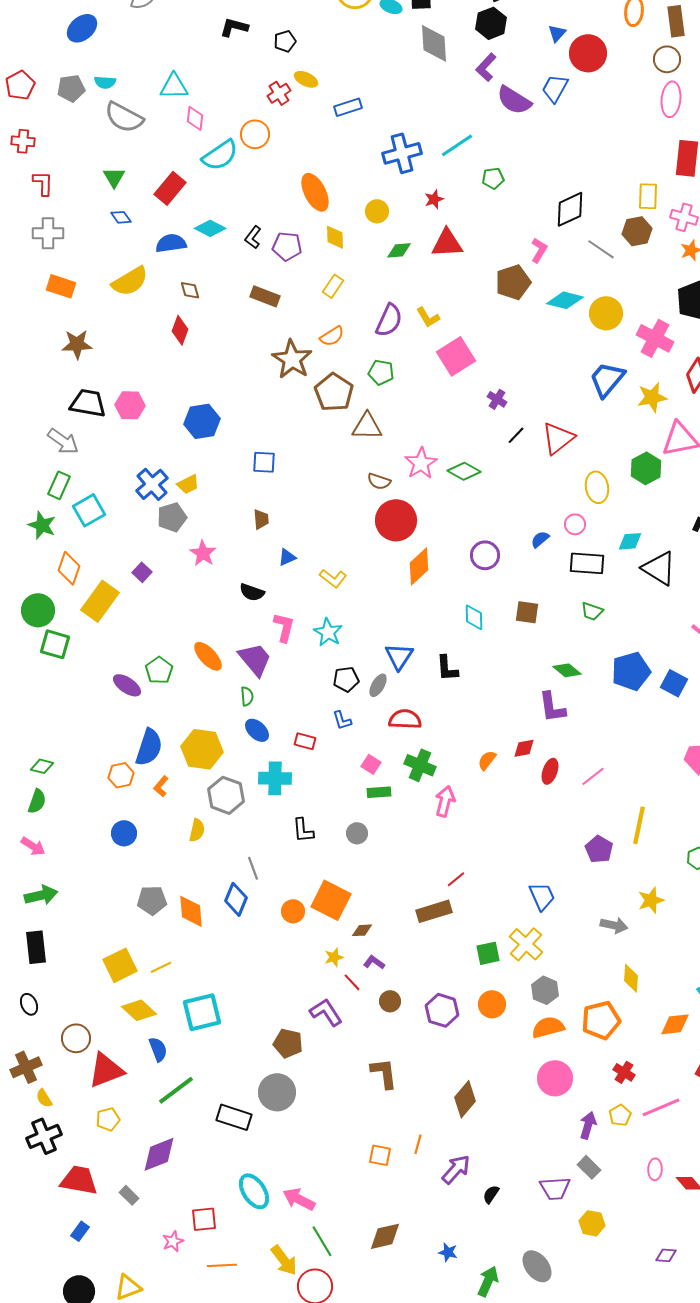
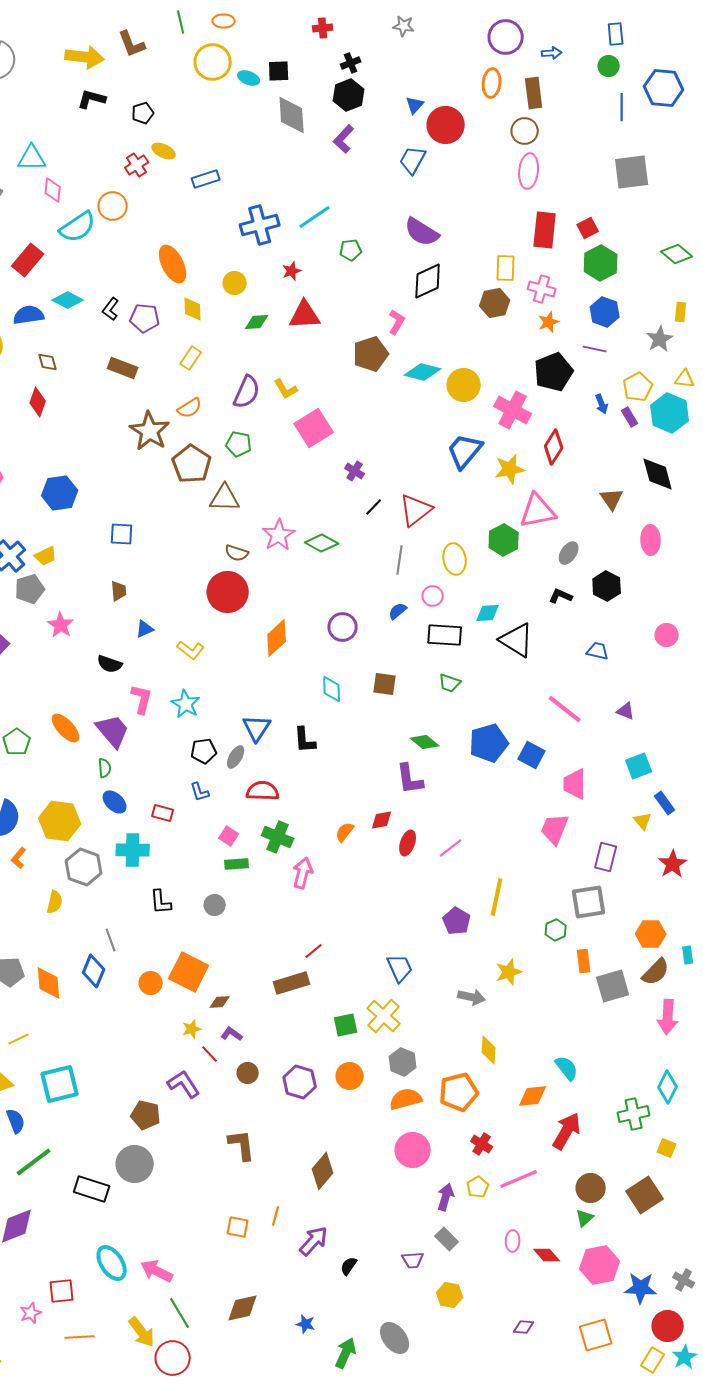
purple semicircle: (514, 100) -> (422, 232), moved
gray line: (601, 249) -> (400, 560), moved, turned 64
red circle: (396, 520) -> (228, 592), moved
purple trapezoid: (555, 1188) -> (413, 1260), size x0.7

